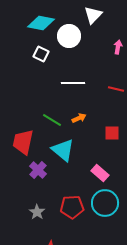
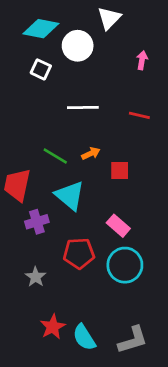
red square: (112, 133) -> (120, 171), moved
purple cross: (38, 170) -> (37, 222), turned 30
red pentagon: (72, 207) -> (79, 253), moved

